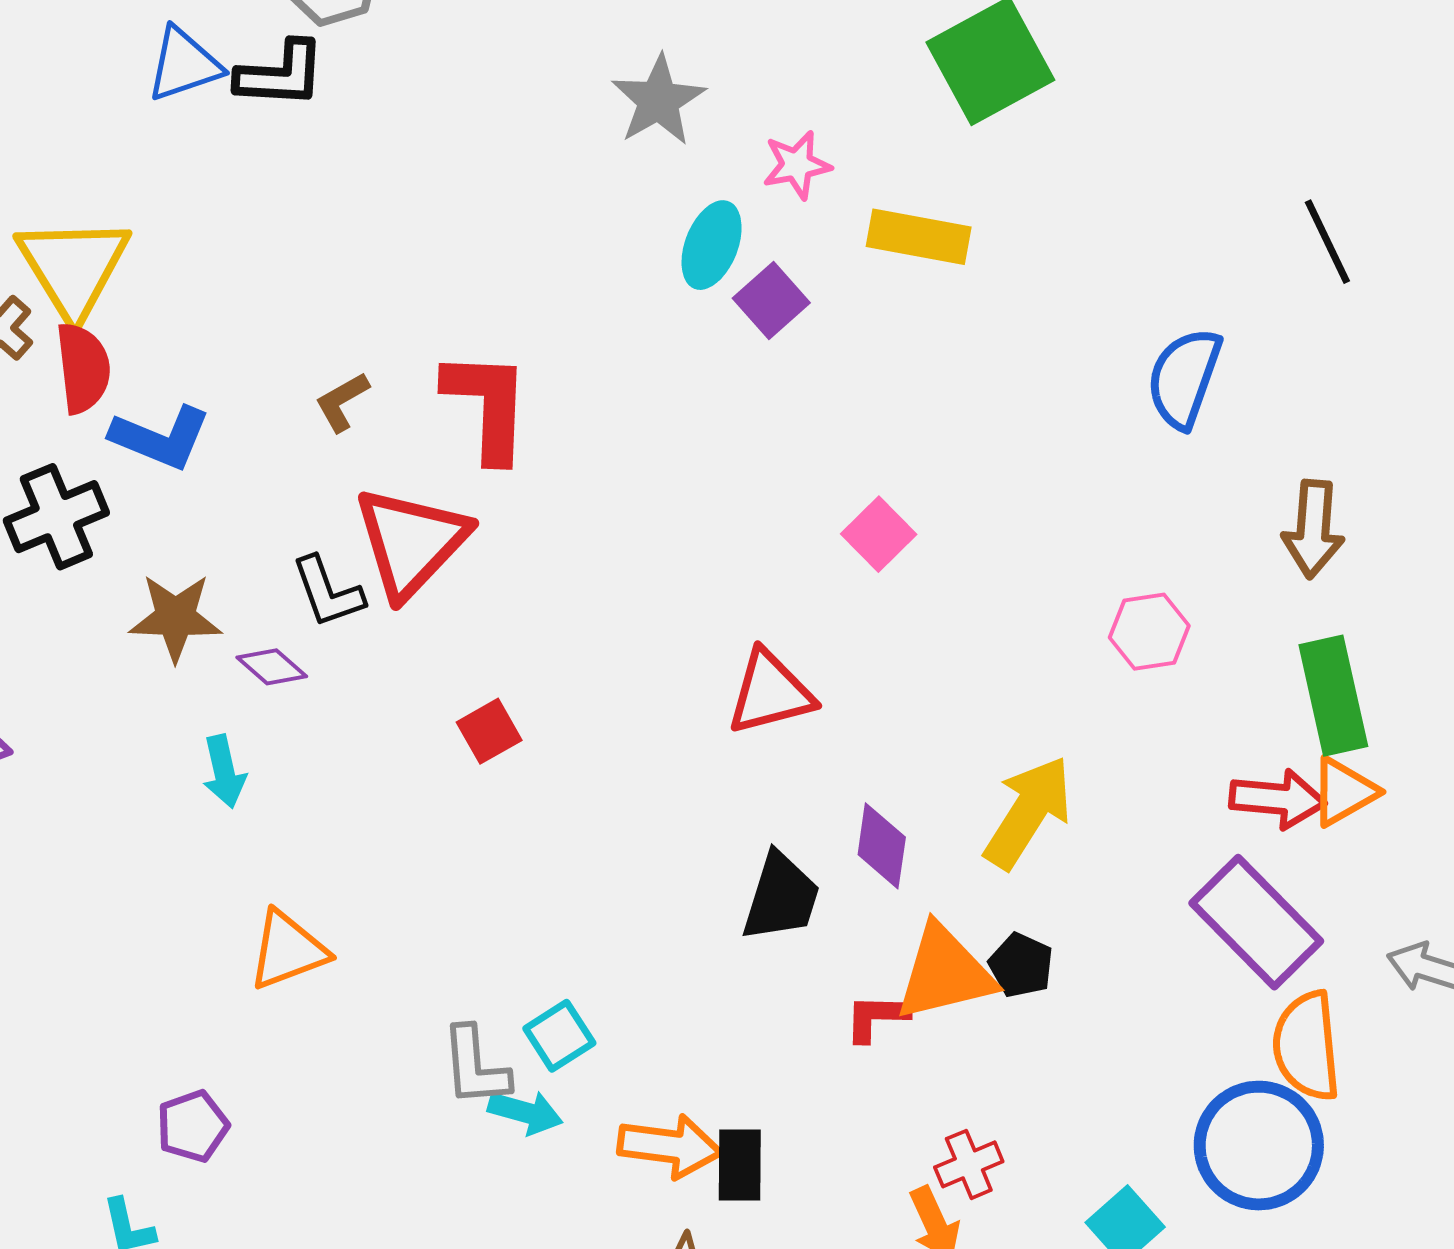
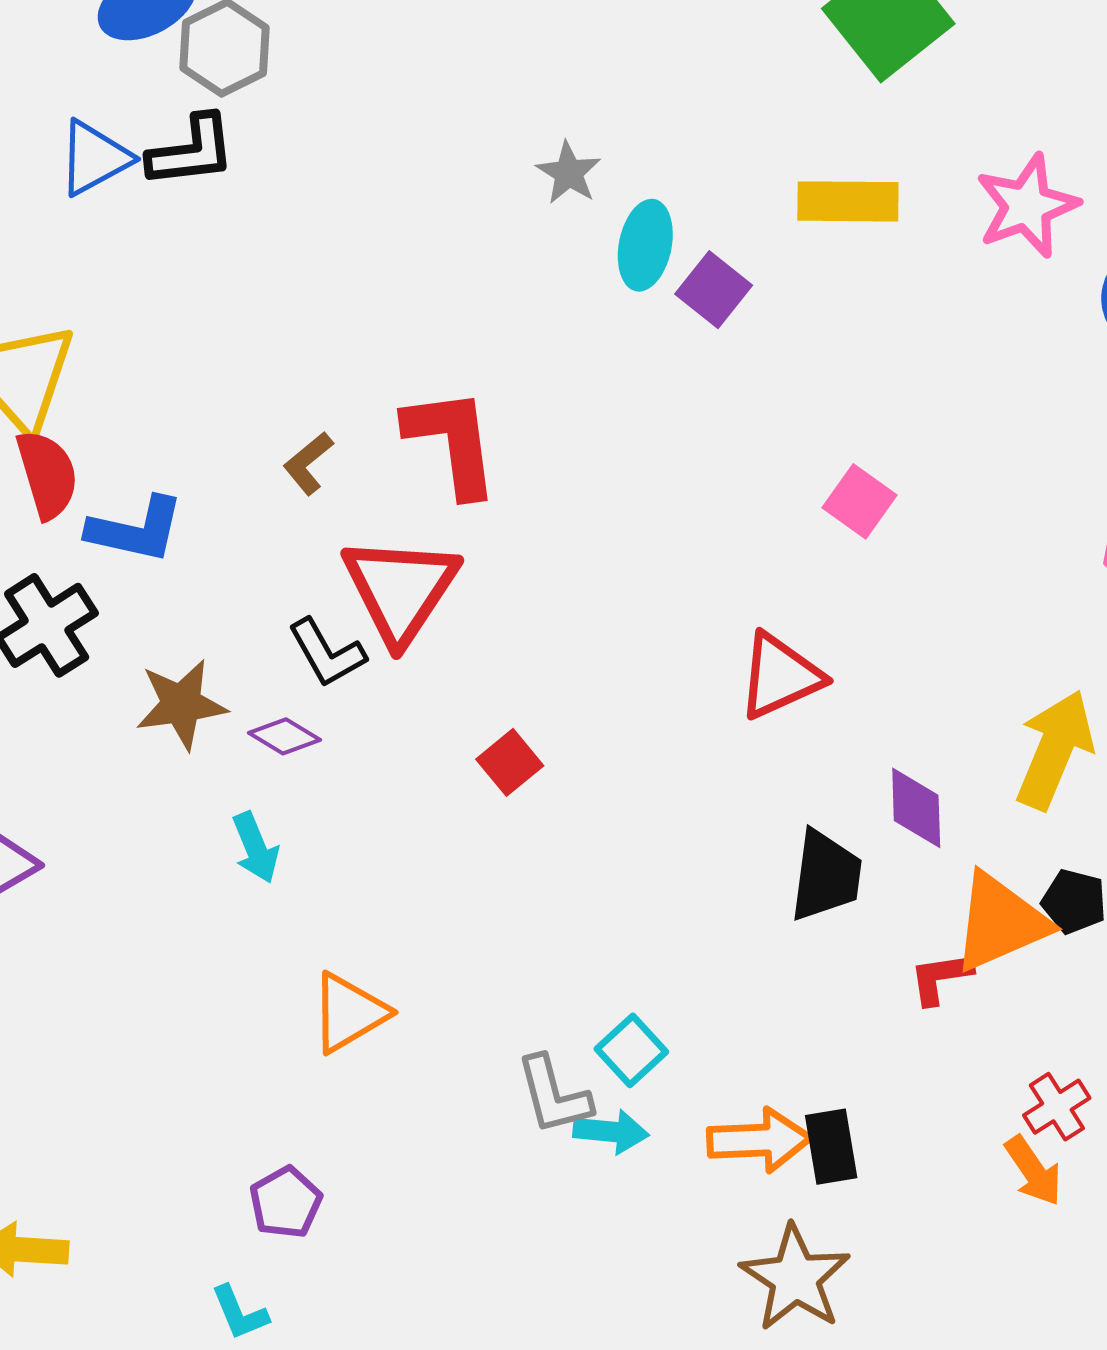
gray star: (658, 100) -> (569, 173), moved, size x0.7
pink star: (797, 165) -> (1027, 206), moved, size x1.5

